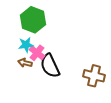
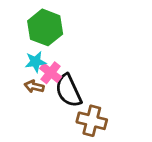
brown cross: (94, 76) -> (92, 121), moved

